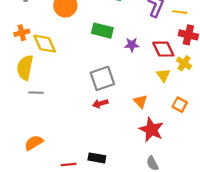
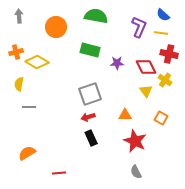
yellow diamond: (45, 44) -> (37, 62), turned -35
yellow semicircle: (25, 68) -> (19, 84), size x0.6
orange triangle: (140, 101) -> (125, 115), turned -48
black rectangle: (97, 158) -> (91, 138), moved, turned 56

